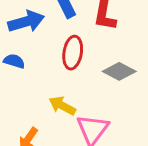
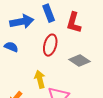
yellow arrow: (62, 106) -> (40, 79), turned 42

